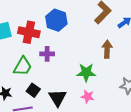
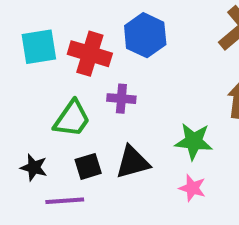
black square: (33, 90) -> (88, 166), turned 32
black triangle: (57, 98) -> (133, 162), moved, turned 42

